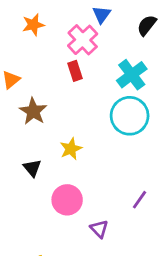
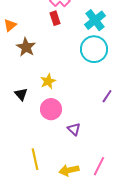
yellow star: (71, 149) -> (48, 81), moved
black triangle: (32, 168) -> (21, 94), moved
purple line: (139, 200) -> (107, 96), moved

